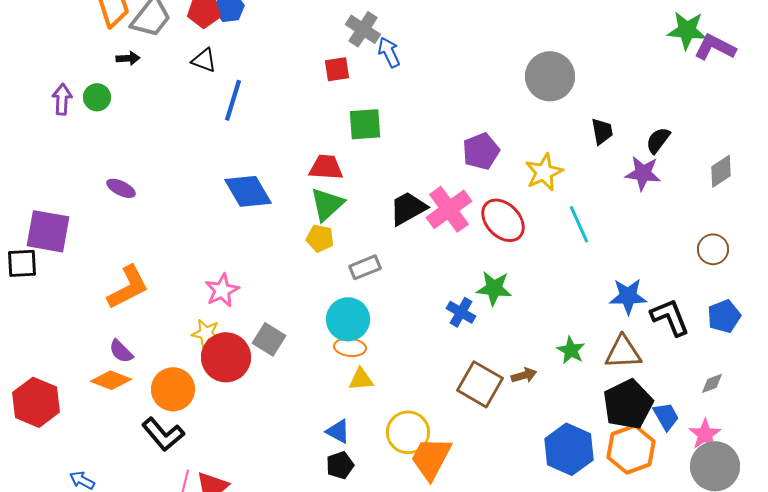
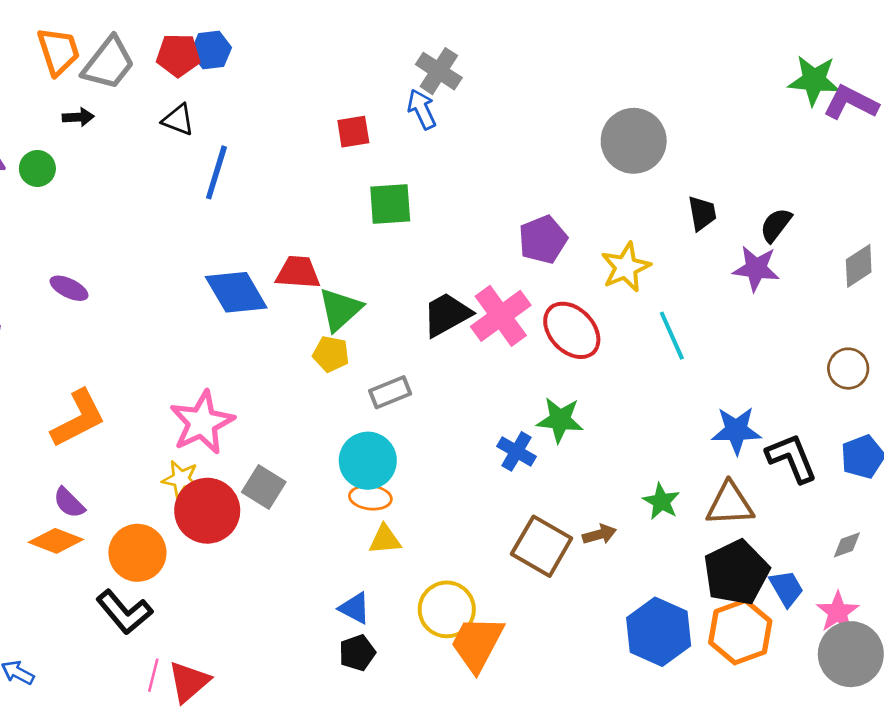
gray cross: (363, 29) -> (439, 71), moved
red trapezoid: (326, 167) -> (298, 272), moved
pink star: (222, 290) -> (202, 422), size x1.4

